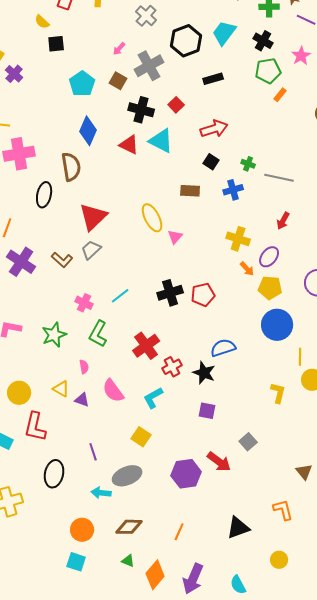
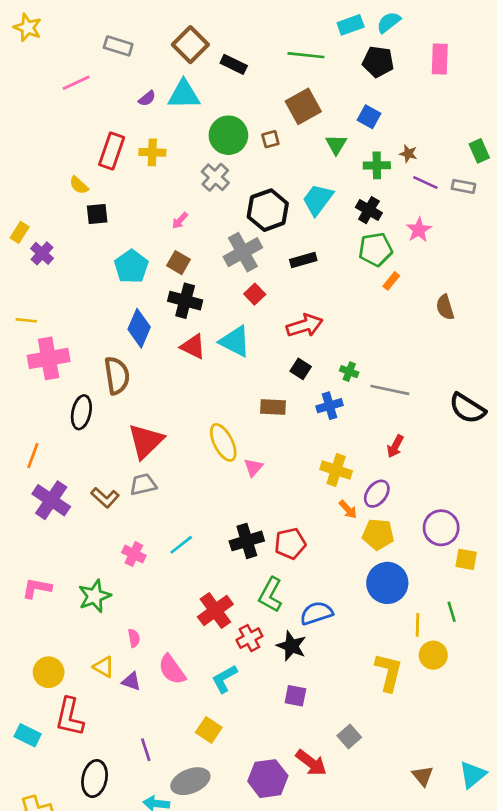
gray cross: (149, 66) -> (243, 252), moved
black cross: (141, 110) -> (185, 301), moved
gray trapezoid: (91, 250) -> (143, 484), turned 30
green L-shape: (98, 334) -> (270, 595), moved
yellow L-shape: (278, 393) -> (389, 672), size x1.4

